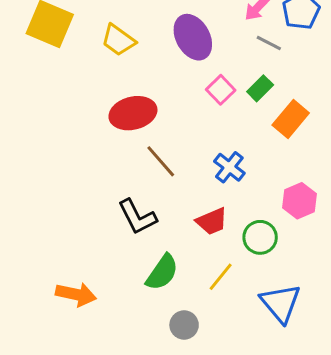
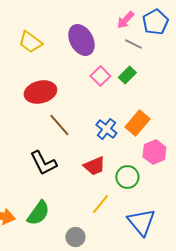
orange rectangle: (291, 119) -> (137, 123), moved
green semicircle: (162, 272) -> (38, 213), moved

